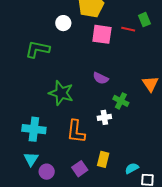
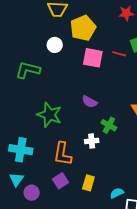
purple square: (80, 169) -> (61, 181), moved

